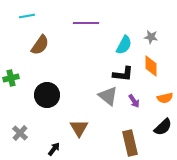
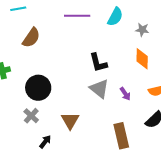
cyan semicircle: (124, 45) -> (115, 17), moved
black L-shape: (123, 74) -> (98, 63), moved, turned 70
gray cross: (20, 133) -> (31, 116), moved

